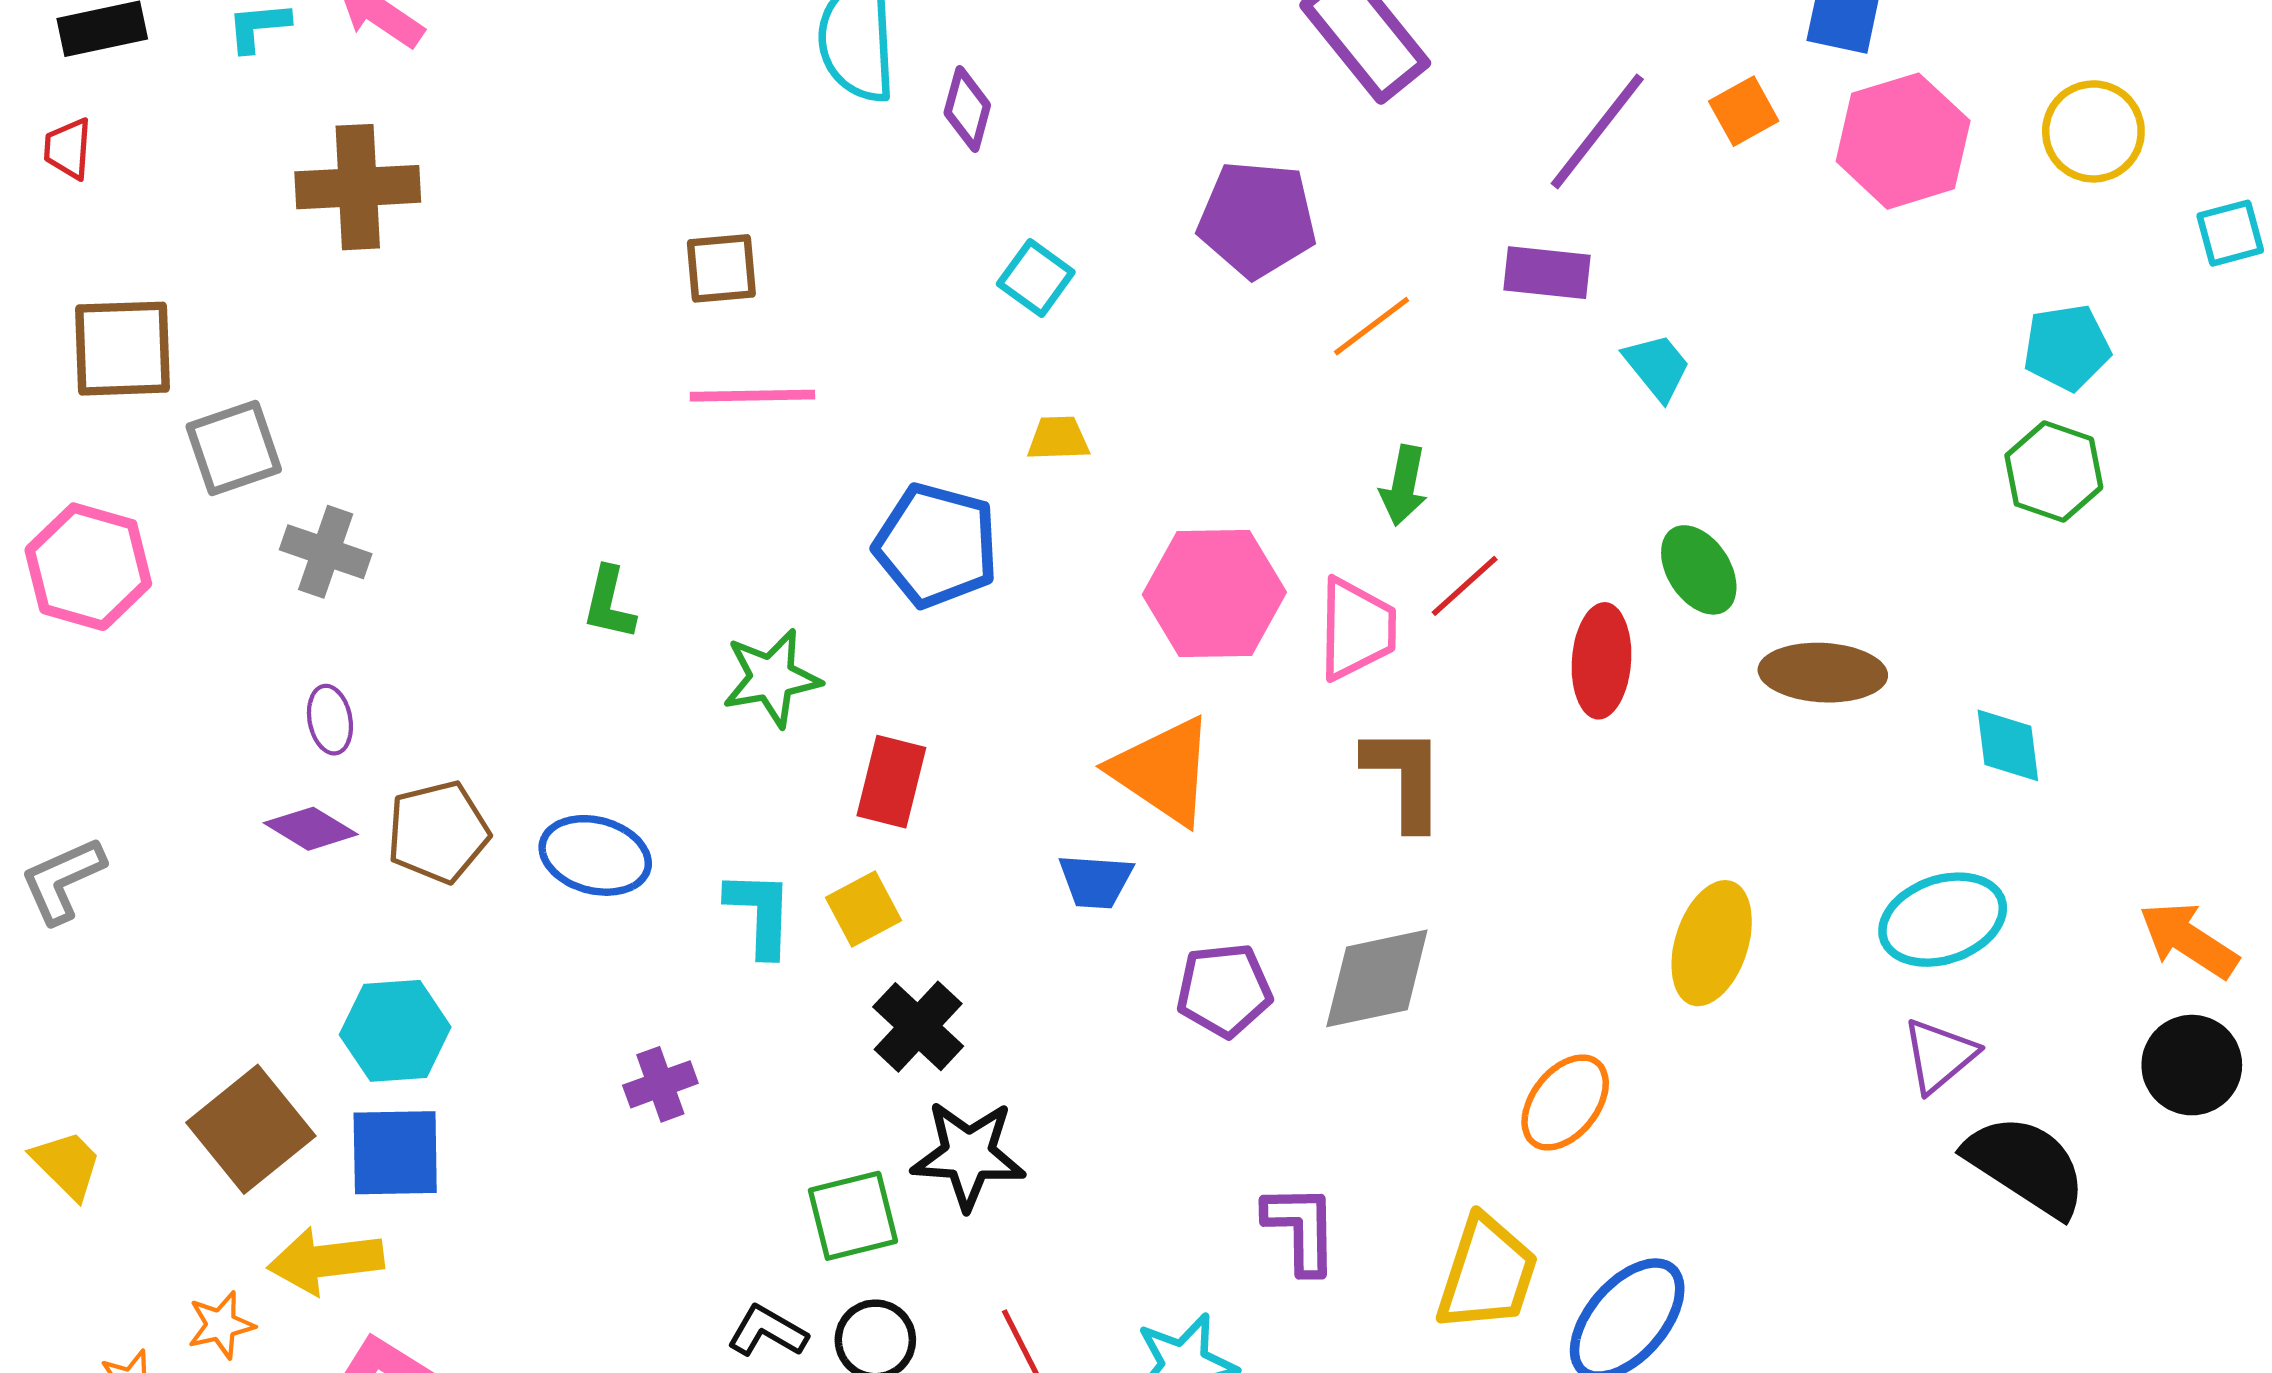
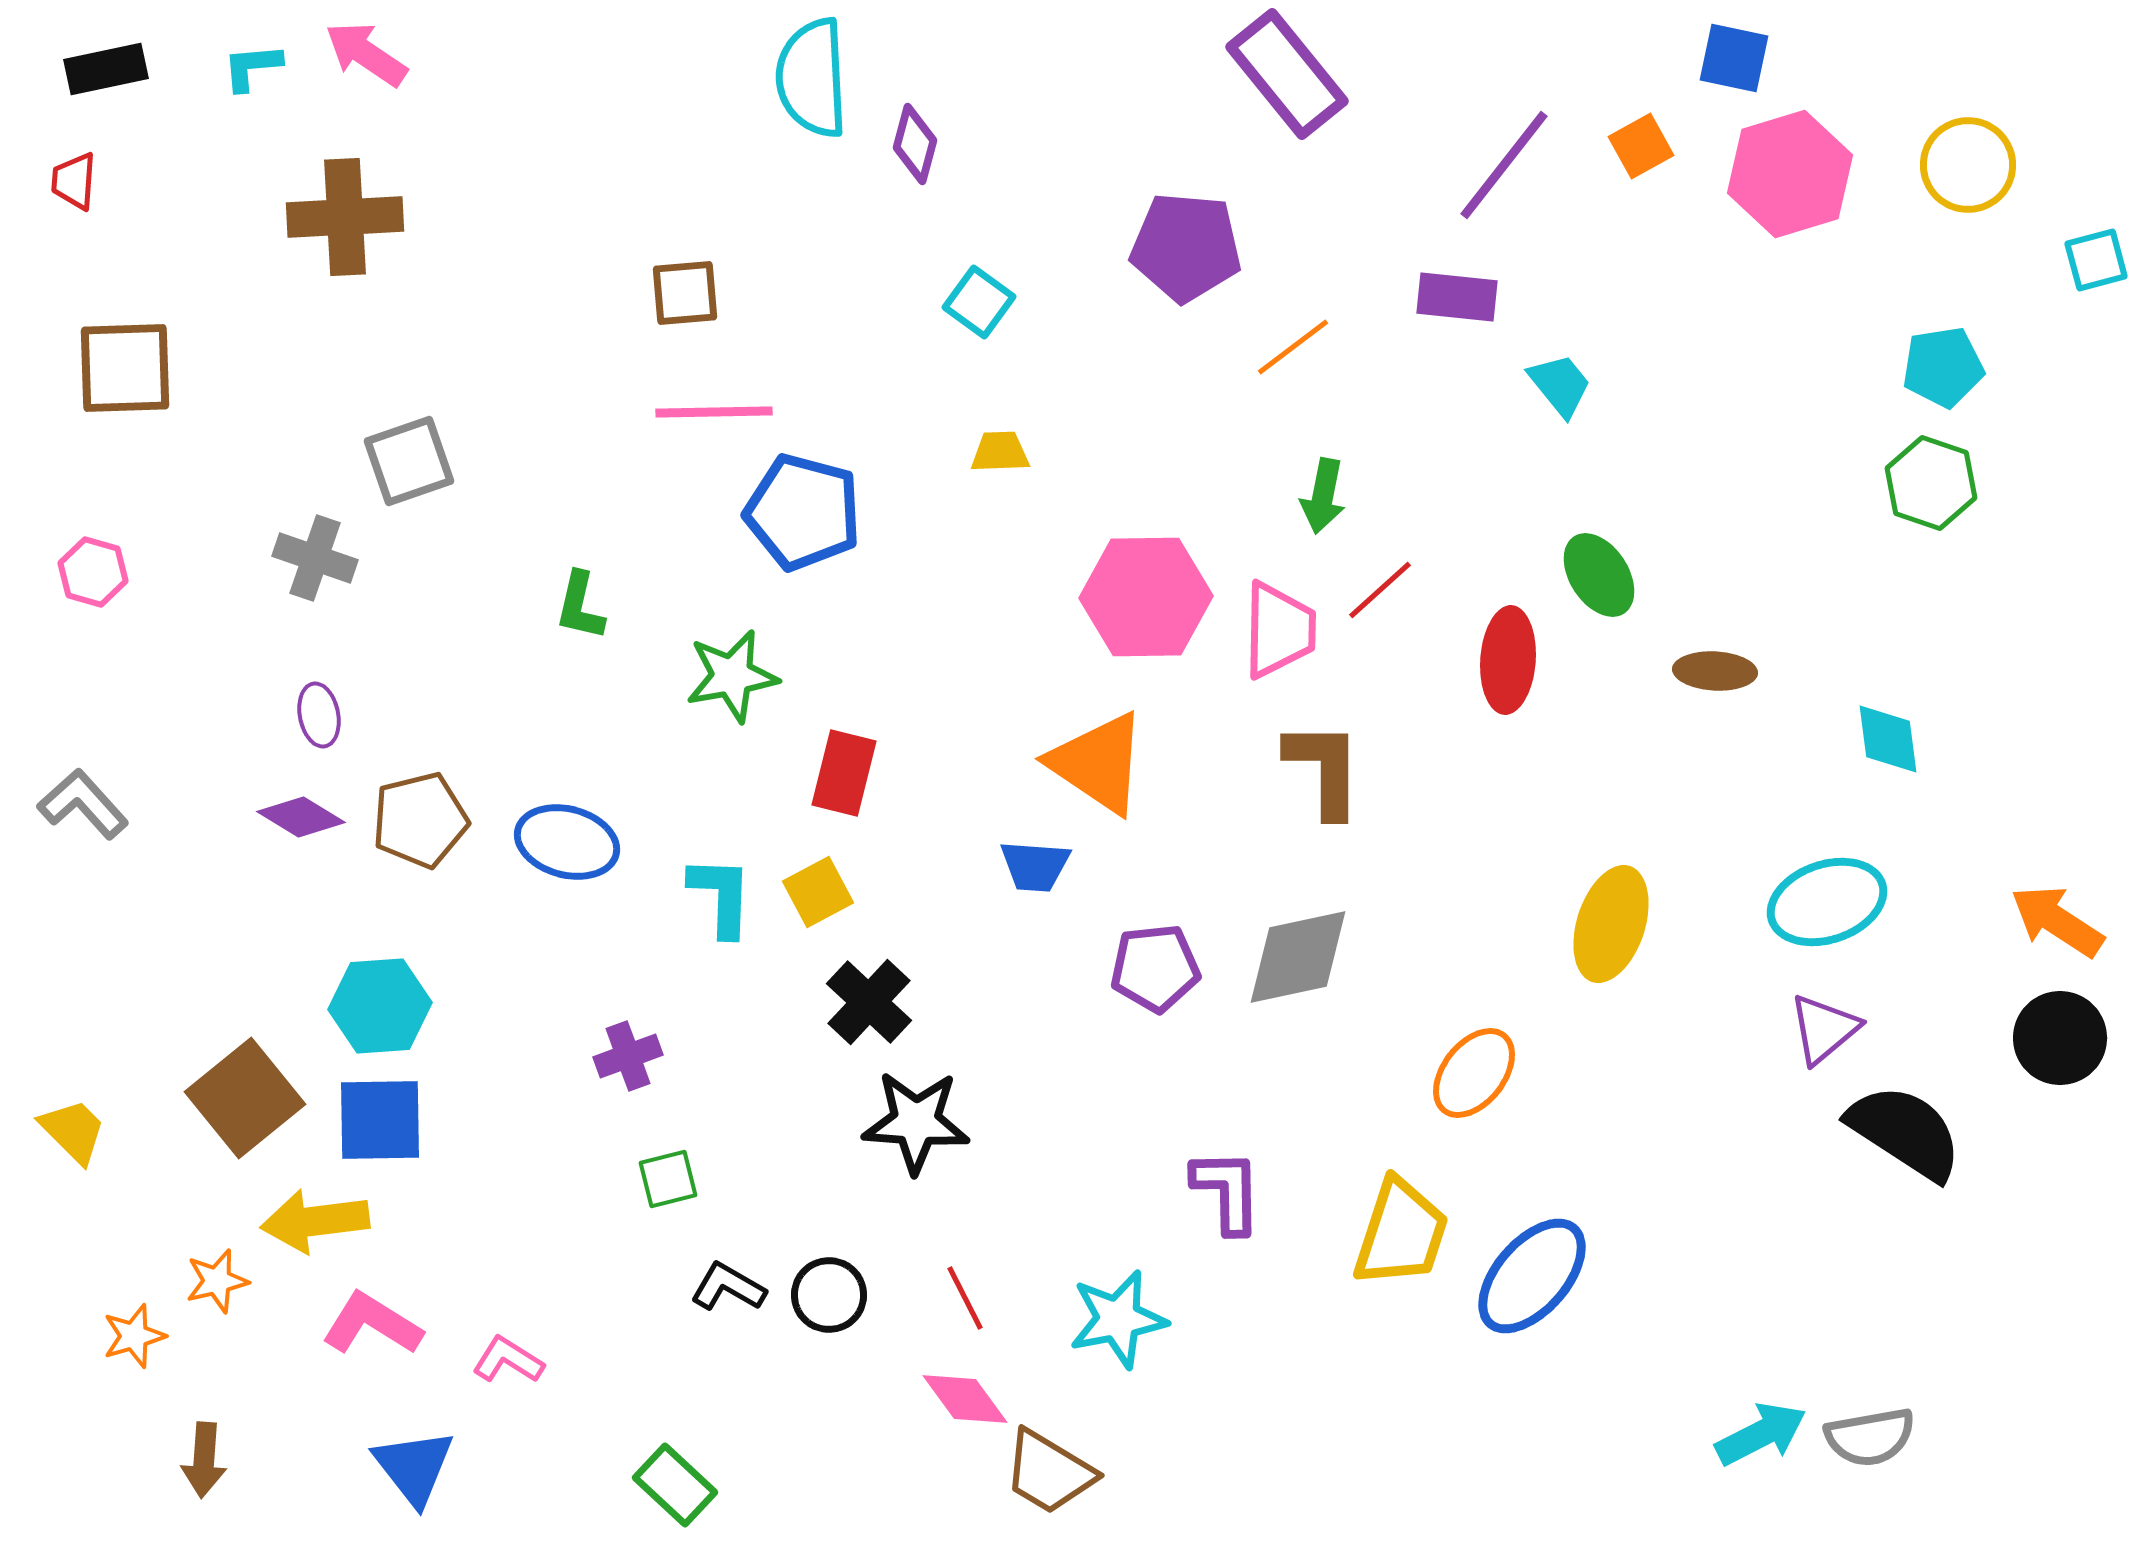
gray square: (234, 448) -> (409, 461), moved
blue pentagon: (936, 545) -> (803, 512), moved
pink hexagon: (88, 567) -> (93, 572), size x0.6
brown ellipse: (1823, 673) -> (1715, 671), size x0.7
gray L-shape: (63, 880) -> (83, 804), moved, turned 72
green square: (853, 1216) -> (668, 1179), moved, size x0.7

